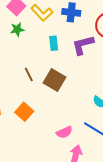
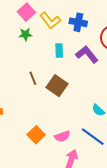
purple L-shape: (83, 45) -> (87, 54), turned 60
orange square: (24, 112) -> (36, 135), moved

